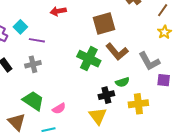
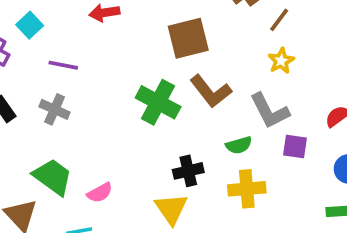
brown line: (163, 10) -> (279, 20), moved
cyan square: (20, 27) -> (30, 25), moved
yellow star: (164, 32) -> (281, 61), moved
gray cross: (33, 64) -> (55, 109), turned 35
green semicircle: (122, 82) -> (239, 145), moved

